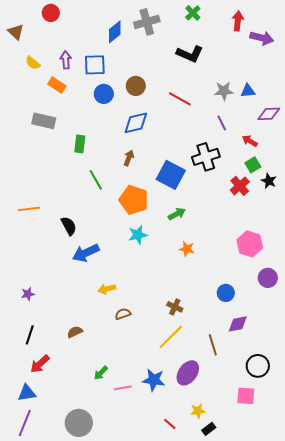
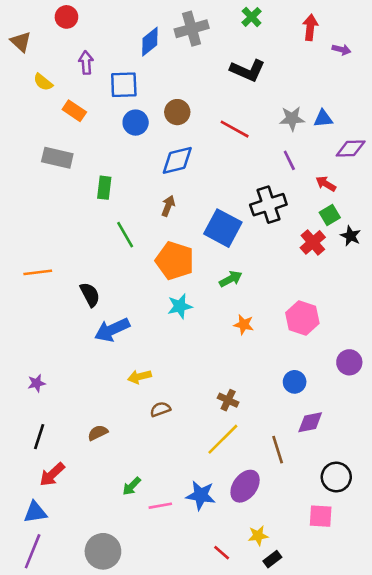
purple arrow: (262, 38) -> (341, 50), size x0.6
purple arrow: (66, 60) -> (86, 63), moved
pink hexagon: (250, 244) -> (302, 318), moved

